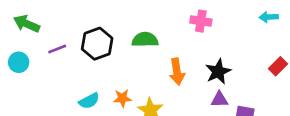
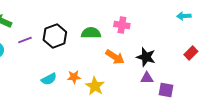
pink cross: (201, 21) -> (122, 25), moved
orange arrow: (177, 72) -> (115, 57), turned -48
black star: (218, 72) -> (146, 57), turned -30

